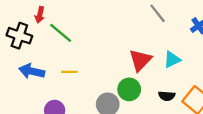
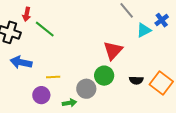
cyan triangle: (172, 60) -> (144, 30), moved
yellow line: (69, 72) -> (53, 77), moved

